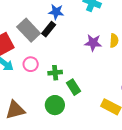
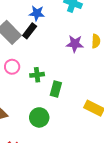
green rectangle: (73, 87) -> (56, 89), turned 49
green circle: (55, 105) -> (39, 117), moved

